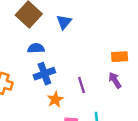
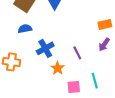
blue semicircle: (36, 48) -> (25, 29), moved
purple arrow: (115, 80) -> (104, 44), turned -104

